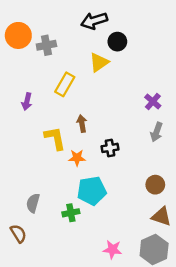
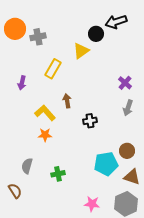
black arrow: (94, 21) -> (116, 22), moved
yellow L-shape: (55, 138) -> (45, 113), turned -30
orange star: (77, 158) -> (45, 135), moved
cyan pentagon: (92, 191) -> (106, 164), moved

